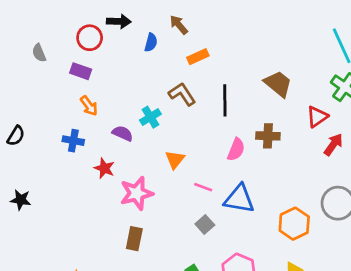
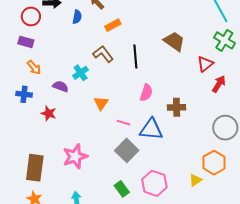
brown cross: (268, 136) -> (177, 107), moved
pink star: (137, 193) -> (75, 156), moved
orange hexagon: (294, 224) -> (214, 163), moved
gray square: (205, 225) -> (127, 150), size x1.6
brown rectangle: (134, 239) -> (35, 168), moved, size x1.5

